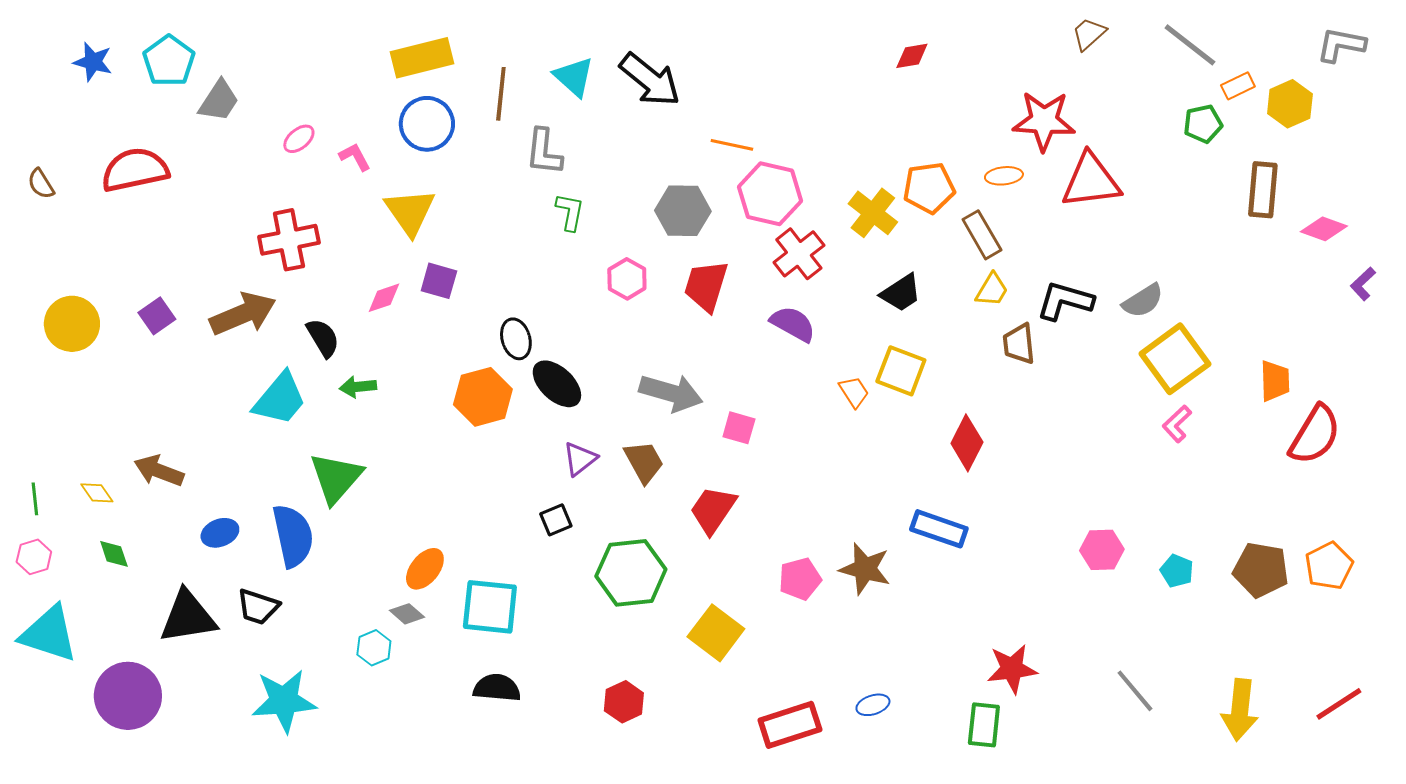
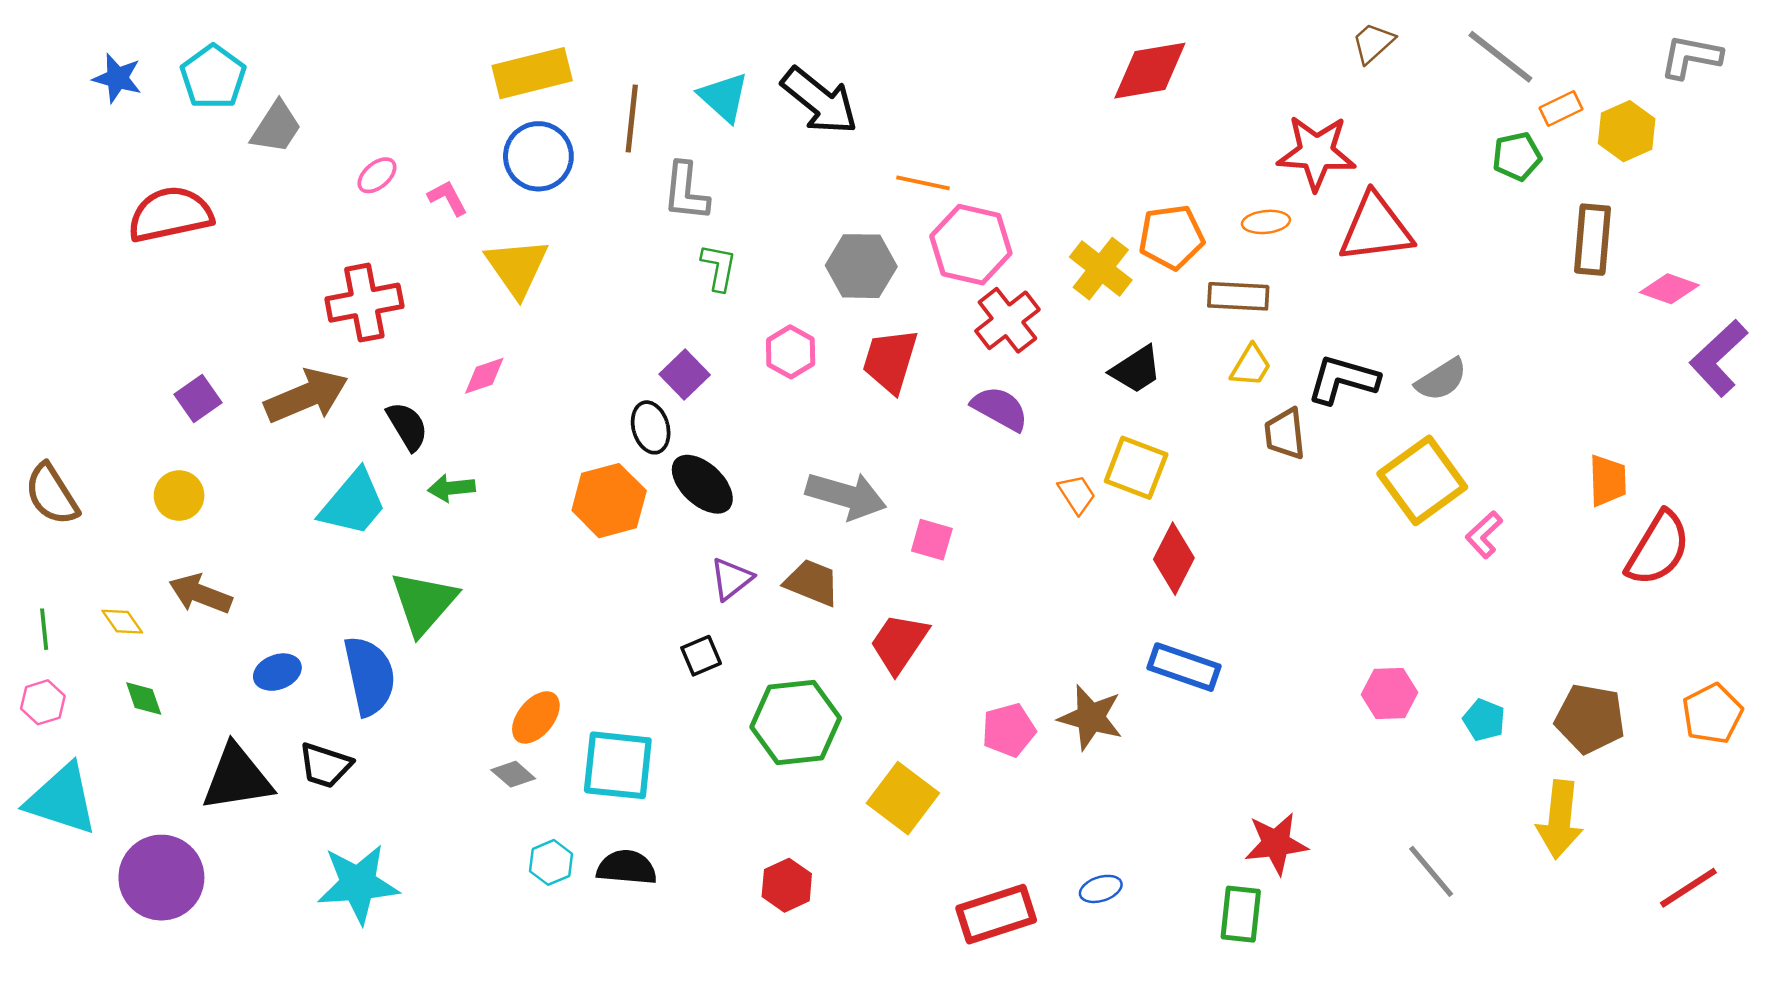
red diamond: (912, 56) -> (1150, 71), size x1.8
brown semicircle: (41, 184) -> (52, 494), moved, size x1.6
brown rectangle: (982, 235) -> (1238, 296), turned -57
purple square: (439, 281) -> (685, 374), moved, turned 30
purple L-shape: (1363, 284) -> (1719, 358), size x1.8
yellow circle: (72, 324) -> (179, 496), moved, size x0.7
yellow square: (1175, 359) -> (1422, 480), moved
red diamond: (967, 443) -> (1174, 559), moved
brown trapezoid: (644, 462) -> (812, 583), turned -39
orange pentagon: (1329, 566) -> (1712, 714), moved
cyan hexagon: (374, 648) -> (551, 862), moved
yellow arrow: (1240, 710) -> (1560, 820), moved

